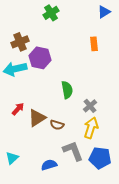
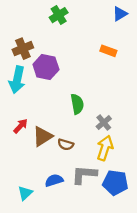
orange rectangle: (94, 44) -> (108, 51), turned -64
cyan arrow: (15, 69) -> (17, 80), turned -65
gray L-shape: (73, 151) -> (84, 175), turned -65
cyan triangle: (12, 158) -> (25, 193), moved
blue semicircle: (49, 165) -> (54, 180), moved

